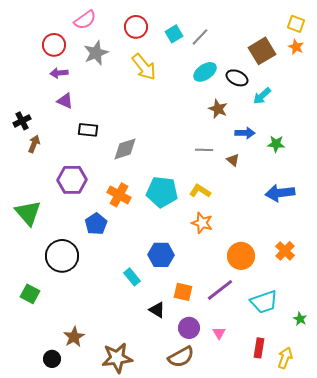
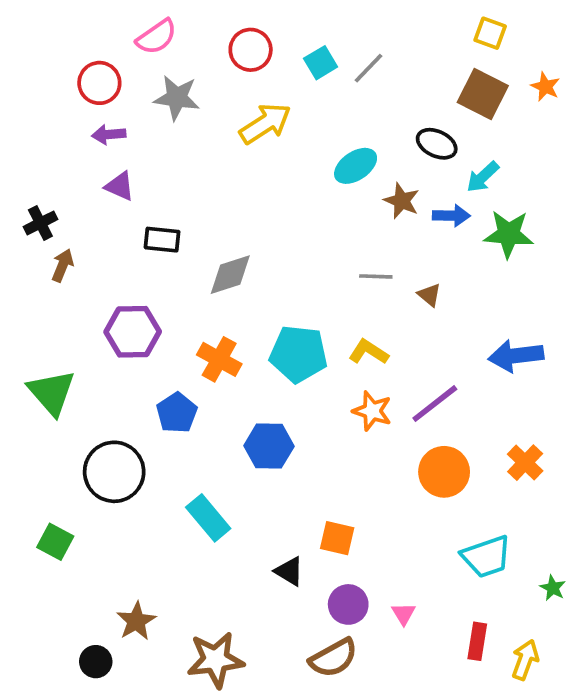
yellow square: (296, 24) -> (490, 33), moved
brown square: (262, 51) -> (483, 94), turned -32
gray star: (96, 53) -> (177, 98), turned 30
yellow arrow: (144, 67) -> (265, 123), turned -84
cyan ellipse: (205, 72) -> (356, 166), moved
blue arrow: (245, 133) -> (451, 216), moved
green star: (276, 144) -> (509, 234), moved, size x1.5
blue hexagon: (161, 255) -> (269, 446), moved
cyan rectangle: (132, 277) -> (208, 518), moved, size x1.4
purple line: (220, 290) -> (435, 404), moved

